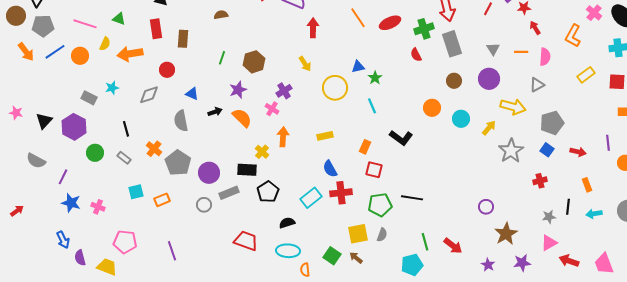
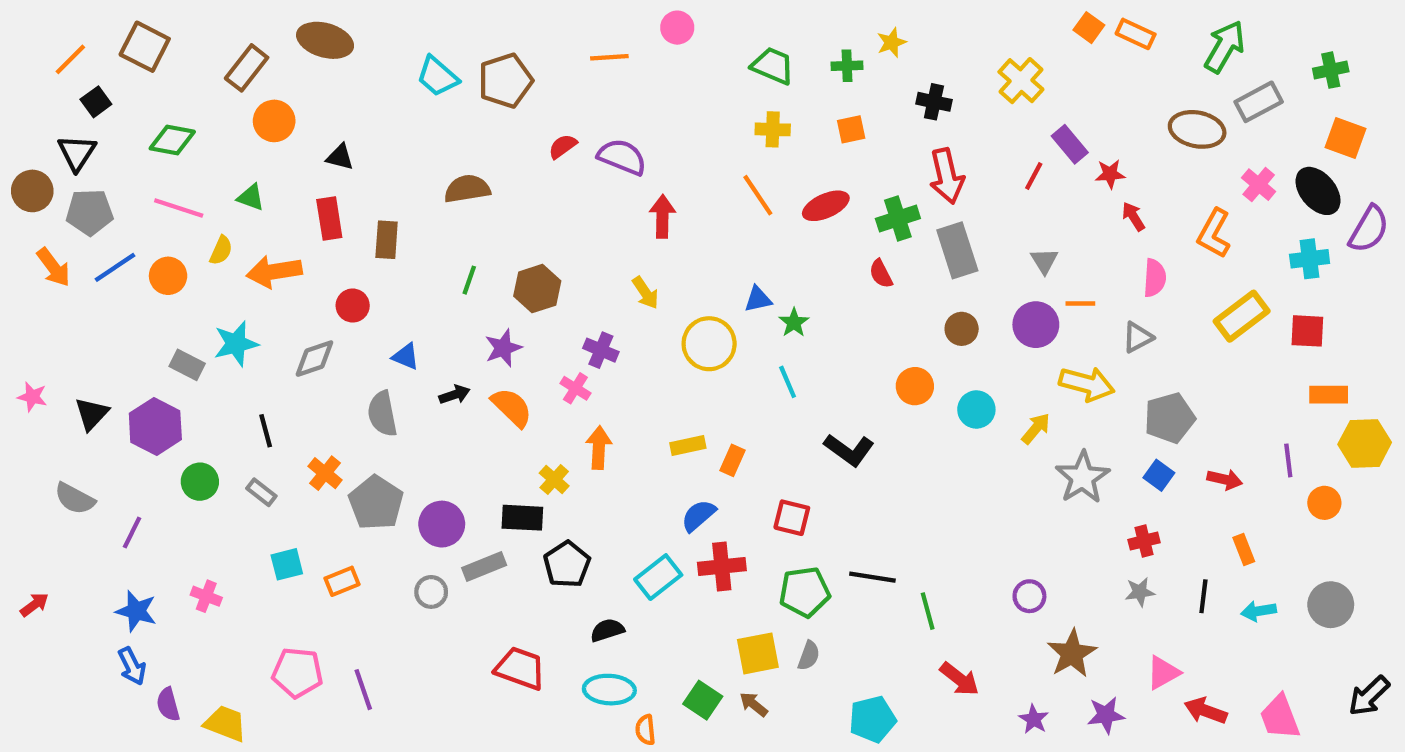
brown semicircle: (221, 15) -> (467, 189), size x1.5
orange line: (521, 52) -> (1080, 303), moved
yellow rectangle: (586, 75) -> (1242, 316), size x1.4
cyan star: (112, 88) -> (236, 344), size x1.5
purple cross: (284, 91) -> (601, 350), turned -35
orange rectangle: (365, 147) -> (732, 460), moved
blue semicircle: (330, 169) -> (698, 516), turned 78
blue star: (71, 203) -> (136, 611), moved
gray star: (549, 217) -> (1140, 592), moved
pink pentagon: (125, 242) -> (297, 673), moved
green line: (425, 242) -> (928, 611), moved

